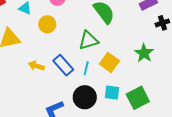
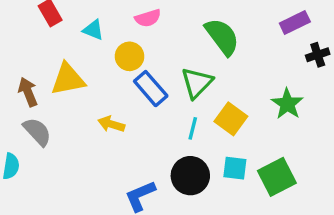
green triangle: (89, 40) -> (197, 83), turned -30
blue rectangle: (63, 65) -> (151, 89), moved

